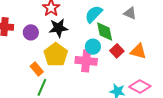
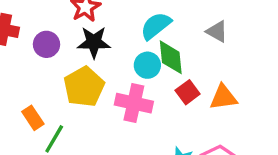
cyan circle: (93, 47) -> (147, 65), moved
orange triangle: (138, 51) -> (223, 97), turned -30
orange rectangle: (37, 69) -> (33, 118), moved

